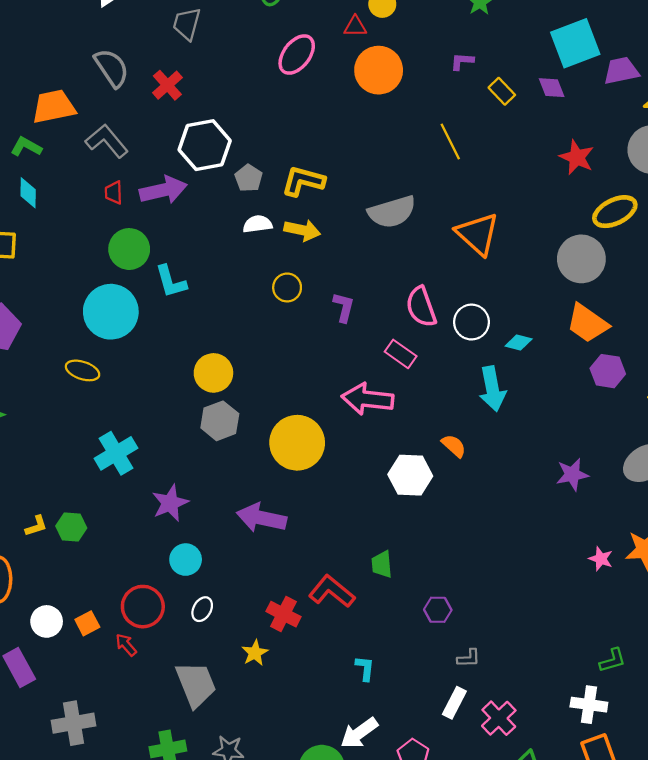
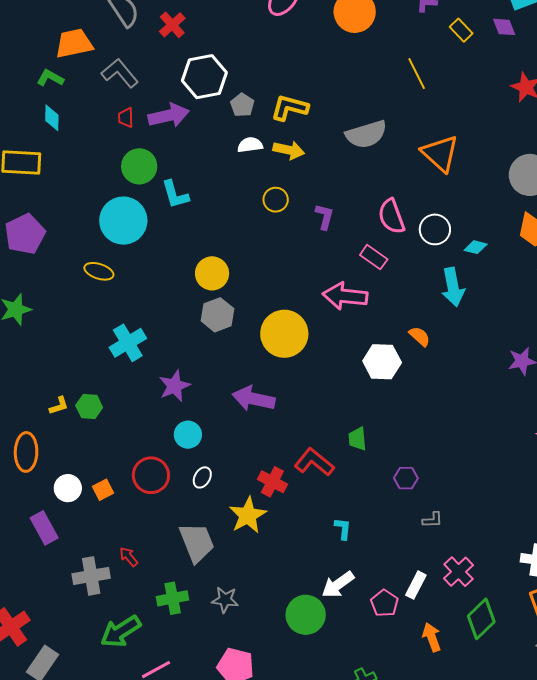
red arrow: (126, 645) -> (129, 557), moved
yellow star: (255, 653) -> (248, 515), size x1.6
white rectangle: (454, 703) -> (416, 585), moved

